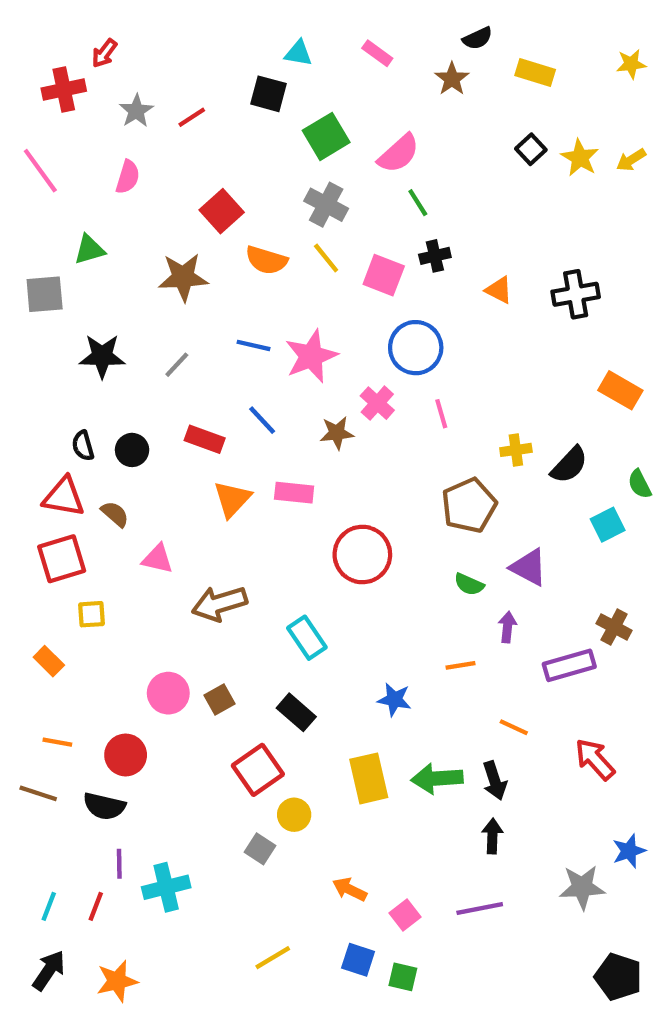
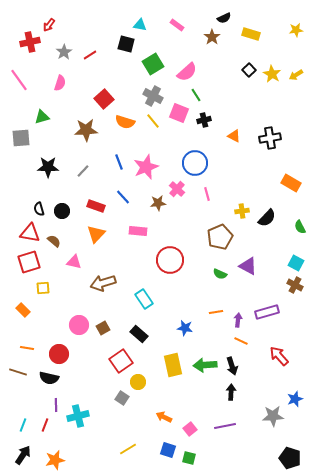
pink square: (384, 275) -> (179, 113), moved
blue line: (254, 345) -> (119, 162), turned 56
orange triangle: (232, 499) -> (96, 234), moved
cyan square: (608, 525) -> (296, 263), moved, turned -35
purple arrow: (507, 627) -> (238, 320), moved
brown cross: (614, 627) -> (295, 285), moved

